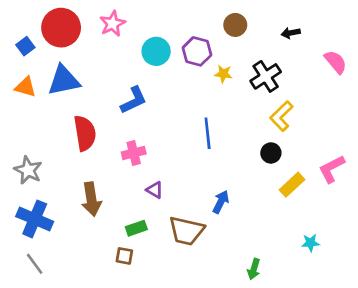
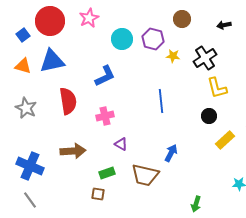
yellow L-shape: (281, 116) -> (217, 88), turned -60
gray star: (28, 170) -> (26, 108), moved
brown arrow: (91, 199) -> (73, 151), turned -85

